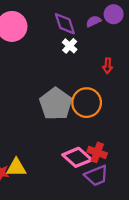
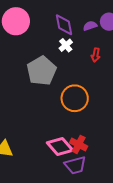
red arrow: (108, 66) -> (96, 55), moved
gray pentagon: (56, 104) -> (42, 71), moved

